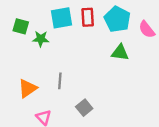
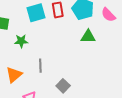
green star: (41, 39) -> (21, 41), moved

